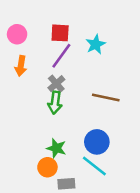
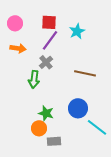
orange arrow: (21, 66) -> (18, 48), turned -91
green arrow: (55, 103) -> (34, 79), moved
cyan line: (94, 166) -> (97, 127), moved

